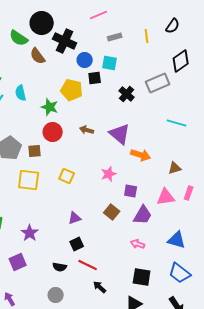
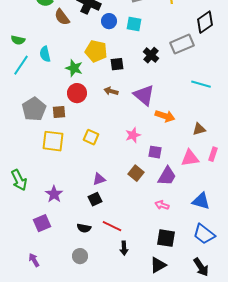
black square: (95, 78) -> (117, 64), moved
black square: (77, 244) -> (95, 199), moved
black arrow: (100, 287) -> (124, 248), turned -136

